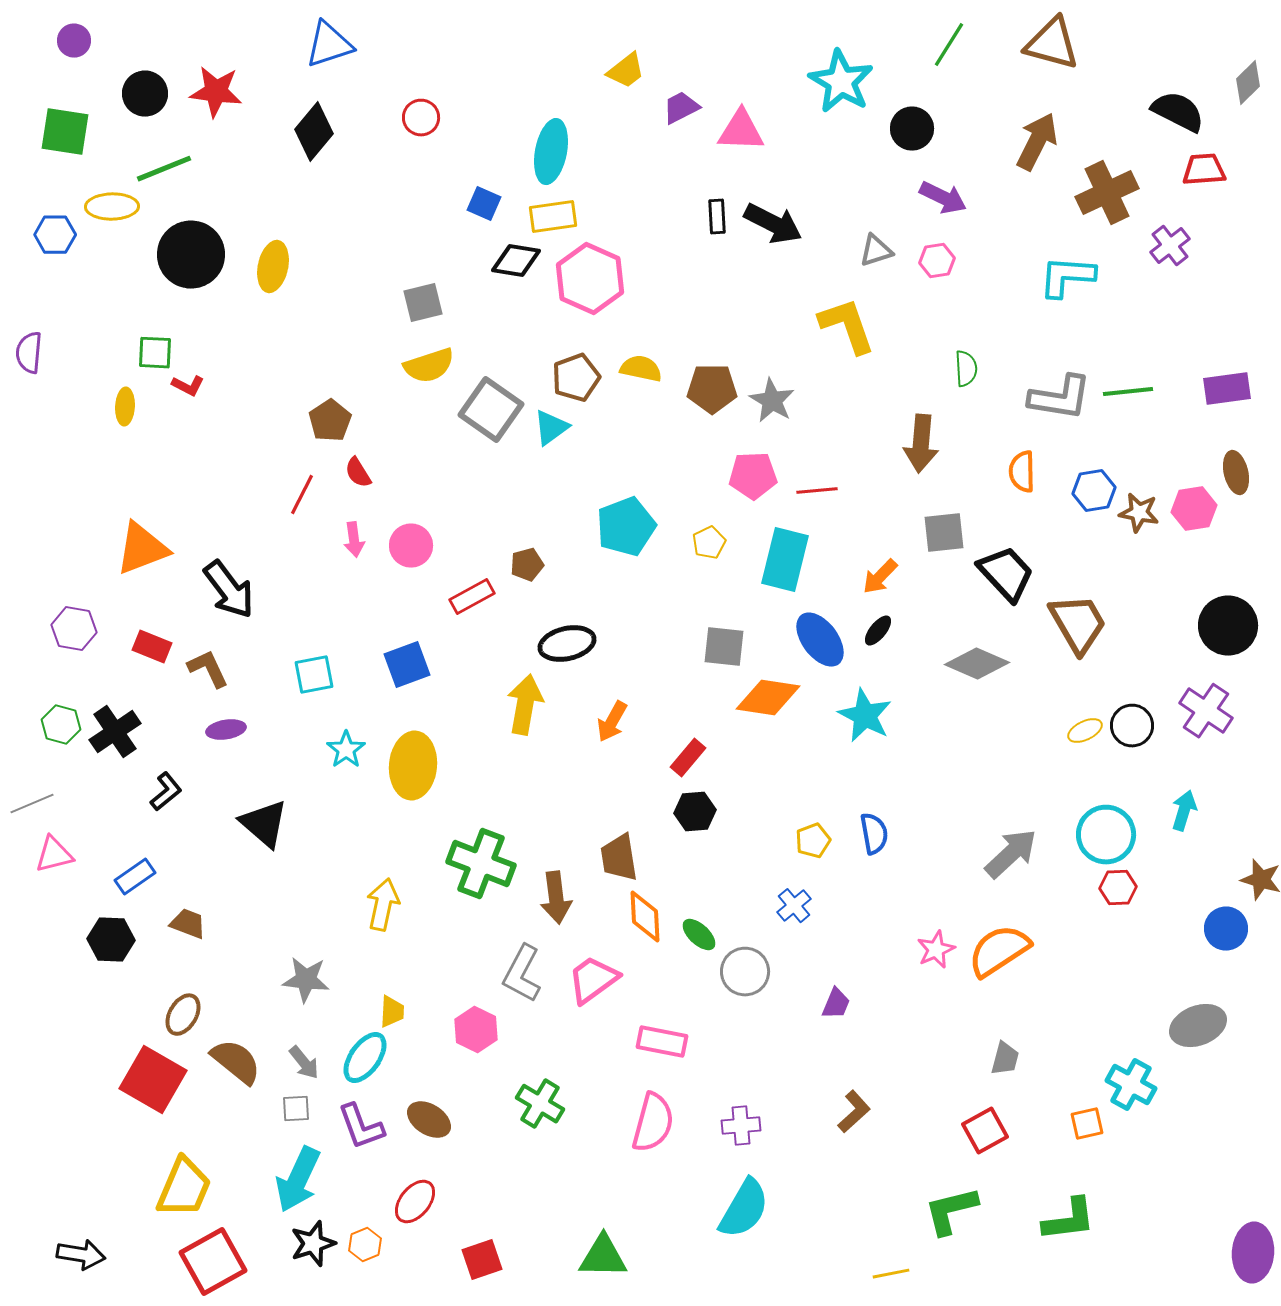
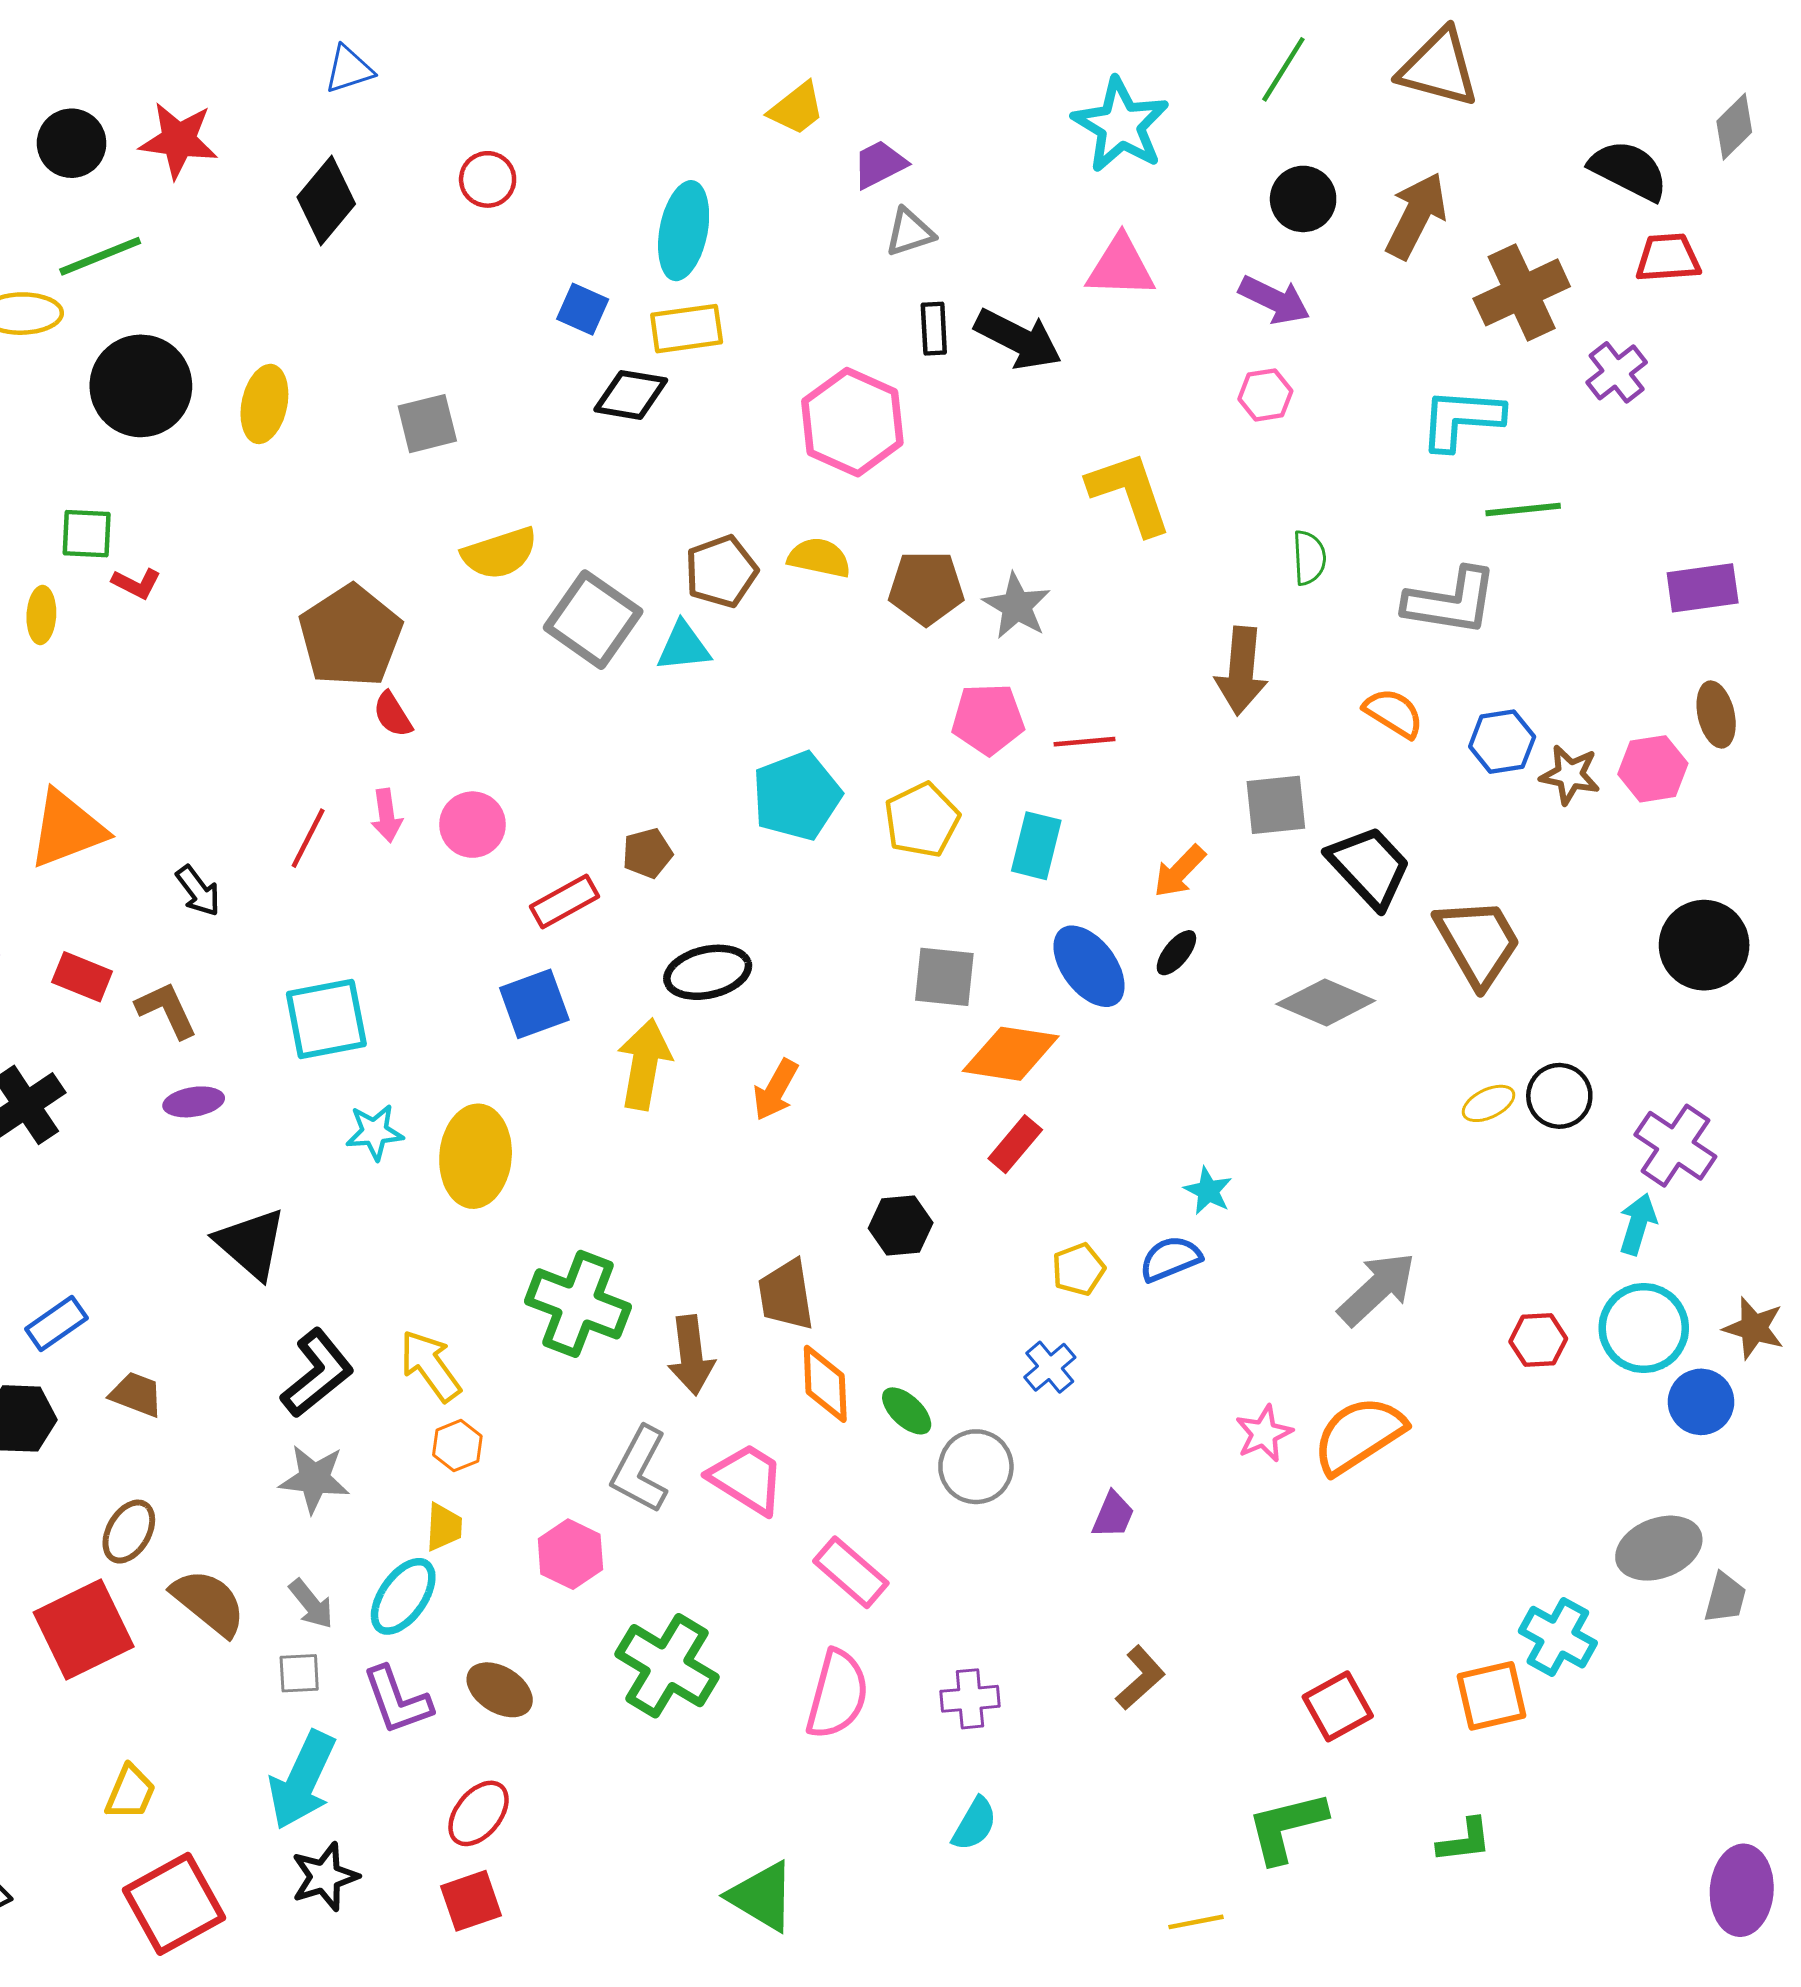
blue triangle: (329, 45) -> (349, 69), size x0.7
black circle: (912, 129) -> (1303, 199), moved
pink triangle: (741, 131) -> (1121, 267), moved
gray triangle: (876, 251) -> (910, 232), moved
pink hexagon: (590, 279) -> (852, 422), moved
gray square: (423, 303) -> (427, 424), moved
green line: (1128, 392) -> (1523, 510), moved
brown pentagon: (330, 421) -> (350, 636), size x1.6
cyan triangle: (551, 428) -> (684, 647), turned 30
orange semicircle: (1022, 472) -> (1394, 713), turned 123
red line: (302, 495) -> (308, 838), moved
yellow pentagon: (709, 543) -> (922, 820), size x1.5
cyan rectangle: (785, 560) -> (1036, 846), size x0.7
black arrow: (229, 590) -> (198, 891), size x0.6
blue square: (407, 665) -> (534, 1004), moved
cyan square: (314, 675) -> (326, 1019), size x1.4
purple cross: (1206, 711) -> (1675, 1146), moved
cyan star: (865, 716) -> (1208, 1191), moved, size x0.6
cyan star: (346, 750) -> (375, 1132), turned 30
red rectangle: (688, 758) -> (1015, 1144), moved
black L-shape: (166, 792) -> (317, 1373), moved, size x1.5
blue semicircle: (874, 834) -> (1170, 1259), turned -102
cyan circle: (1106, 835) -> (1644, 1328), moved
yellow arrow: (383, 905) -> (430, 1366), turned -48
pink trapezoid: (593, 980) -> (747, 1479), turned 68
pink rectangle: (662, 1042) -> (851, 1572), turned 30
gray trapezoid: (1005, 1059) -> (1725, 1598), moved
red square: (153, 1080) -> (84, 1630), turned 34
green cross: (540, 1104) -> (667, 1666), size x1.4
orange square: (1087, 1124) -> (1492, 1696), size x1.4
yellow trapezoid: (184, 1188) -> (130, 1792), size x0.6
cyan semicircle: (744, 1209) -> (974, 1824), size x0.6
green L-shape: (1069, 1220) -> (1464, 1841), size x0.7
orange hexagon: (365, 1245) -> (457, 1446), moved
green triangle: (603, 1257) -> (762, 1896), turned 30
red square: (482, 1260) -> (471, 1901), moved

